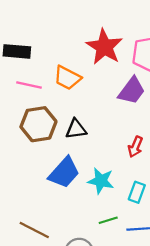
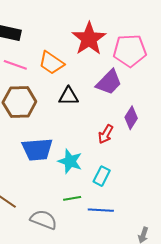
black triangle: (76, 129) -> (69, 96), moved
blue trapezoid: (64, 173) -> (37, 149), turned 36

